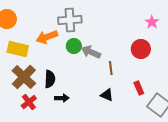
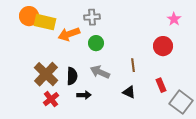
gray cross: (70, 20) -> (92, 17), size x0.7
yellow rectangle: (18, 49) -> (45, 22), moved
gray arrow: (91, 52) -> (100, 72), moved

